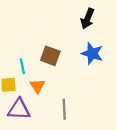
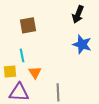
brown square: (50, 56) -> (28, 25), moved, turned -30

